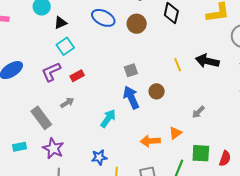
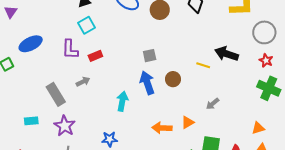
yellow line: (178, 65) -> (203, 65), moved, turned -56
purple L-shape: (51, 72) -> (70, 49), turned -70
cyan arrow: (108, 118) -> (122, 101), turned -30

